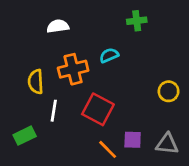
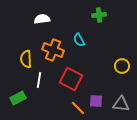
cyan semicircle: (109, 55) -> (79, 40), turned -96
orange cross: (73, 69) -> (53, 50), turned 35

